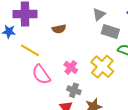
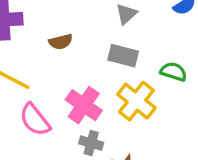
gray rectangle: (110, 31) -> (123, 56), moved
pink cross: (71, 67) -> (84, 105), size x1.5

